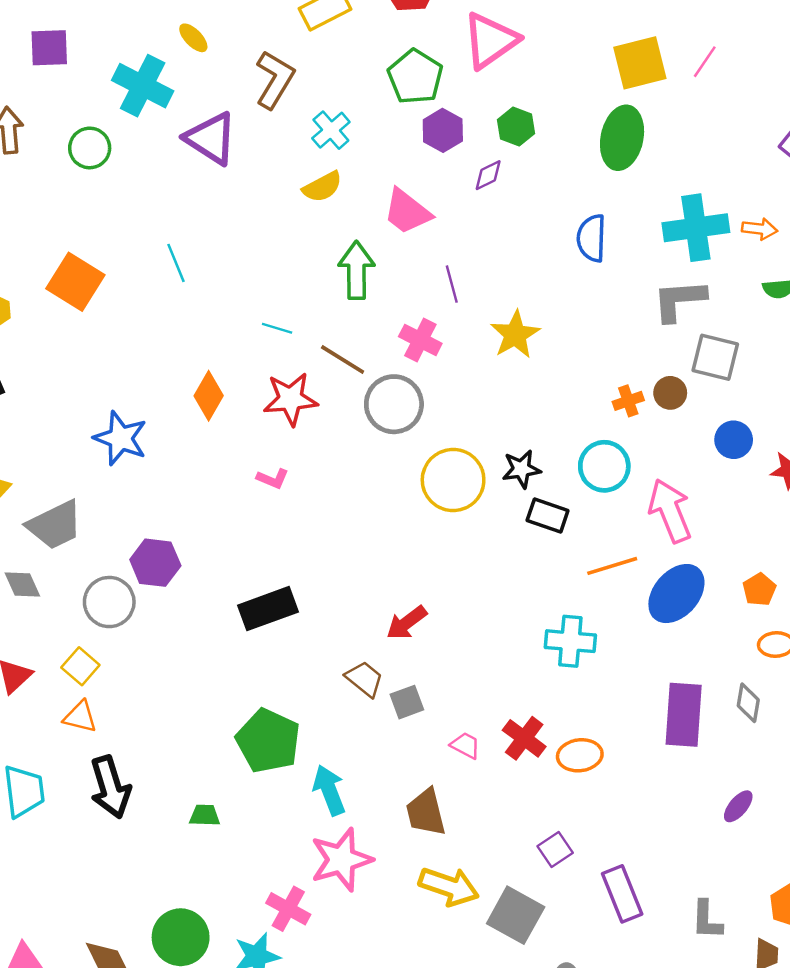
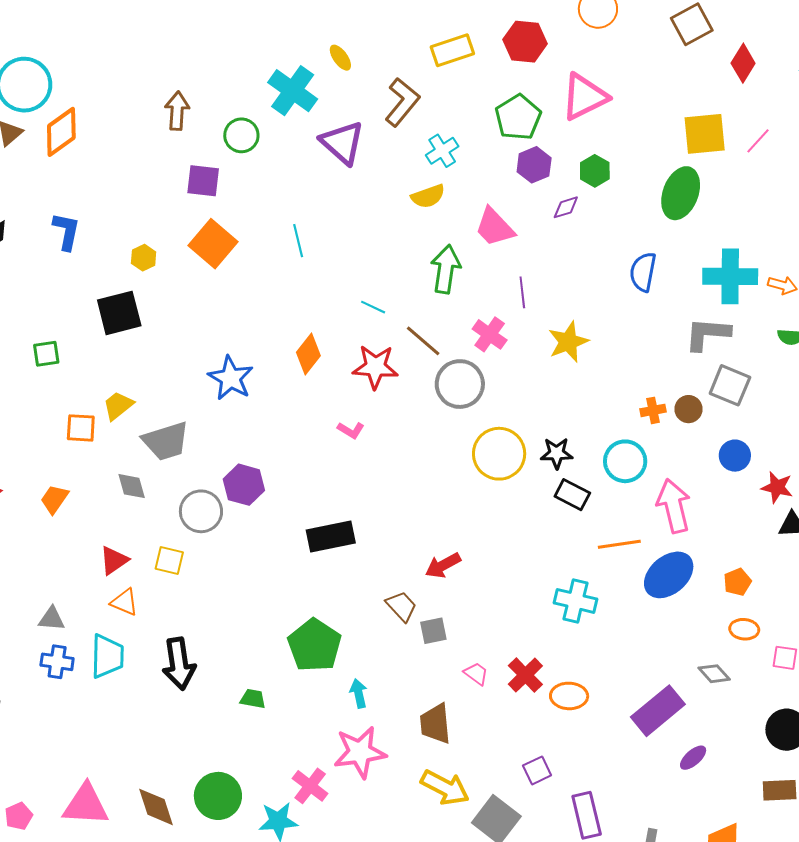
purple square: (49, 48) -> (203, 181), moved
yellow square: (80, 666) -> (169, 561), turned -36
gray diamond: (748, 703) -> (714, 674), turned -60
purple rectangle: (684, 715) -> (658, 711), moved, turned 38
orange triangle: (80, 717) -> (124, 602), moved
cyan arrow: (329, 790) -> (359, 693), size x0.7

